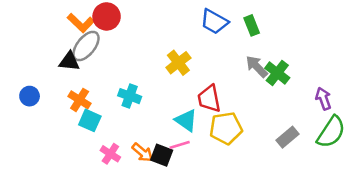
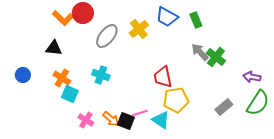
gray ellipse: (86, 46) -> (107, 36), moved
yellow cross: (178, 63) -> (139, 29), moved
purple arrow: (323, 99) -> (252, 77), turned -60
cyan triangle: (186, 120) -> (161, 120), moved

